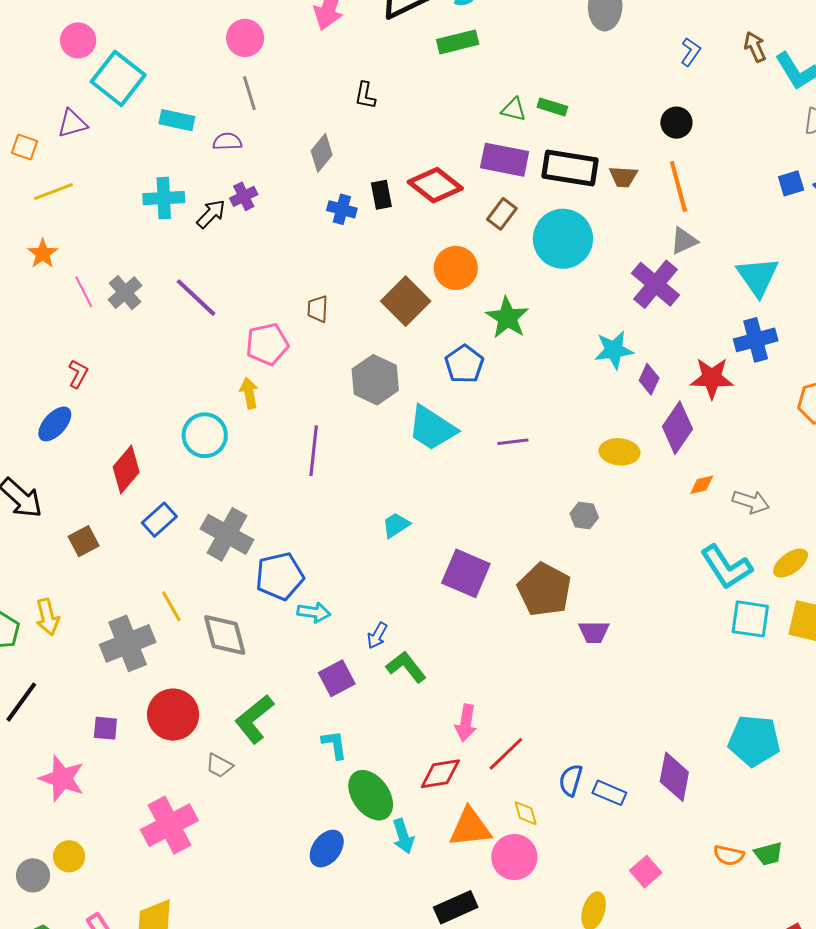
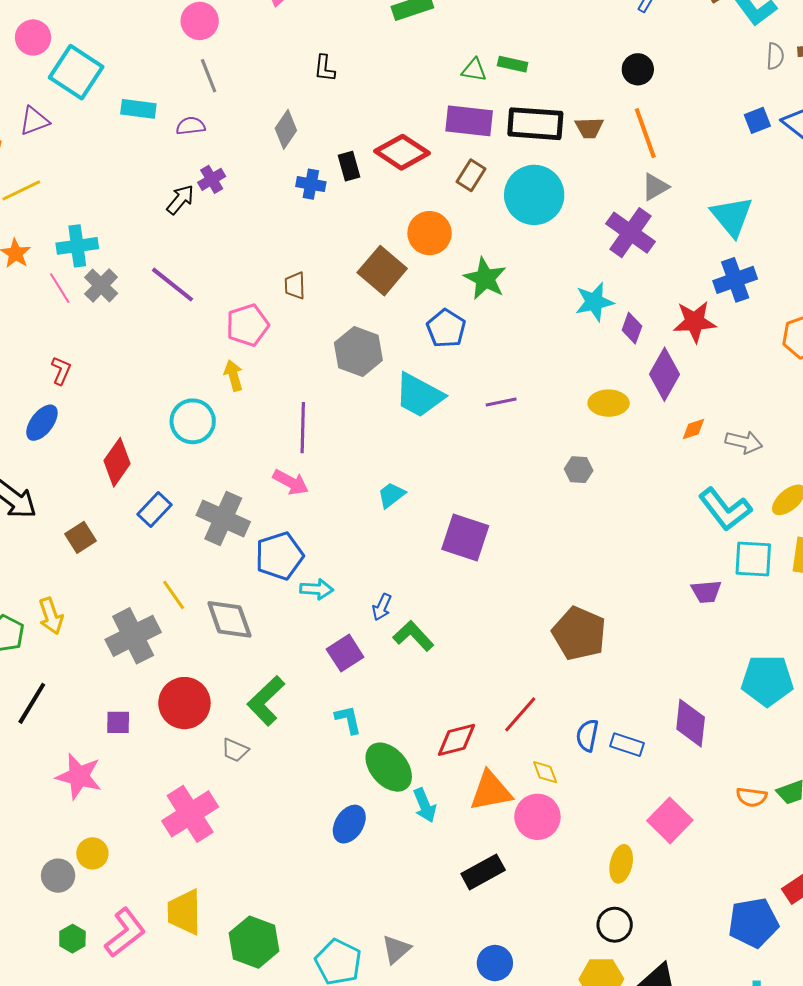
cyan cross: (164, 198) -> (77, 246), moved
brown pentagon: (544, 590) -> (579, 633), moved
purple trapezoid: (594, 632) -> (706, 592), moved
pink arrow: (466, 723) -> (291, 482), moved, turned -66
pink square: (646, 872) -> (670, 820), size x1.4

